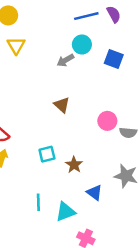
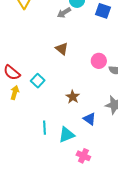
cyan square: (47, 154) -> (38, 81), moved, turned -32

